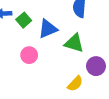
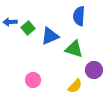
pink circle: (29, 55) -> (33, 80), moved

